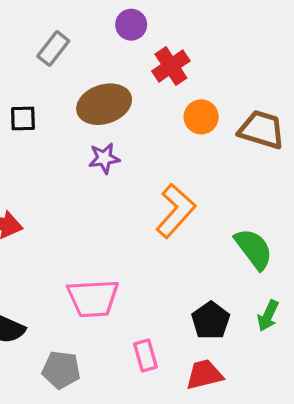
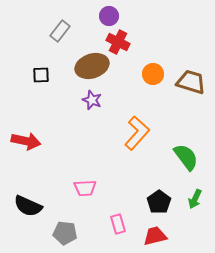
red cross: (171, 66) -> (118, 42), moved, turned -30
purple star: (104, 158) -> (92, 100), turned 30
pink trapezoid: (93, 298) -> (85, 188), size x0.7

